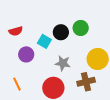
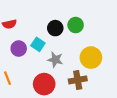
cyan square: (44, 41) -> (38, 44), moved

